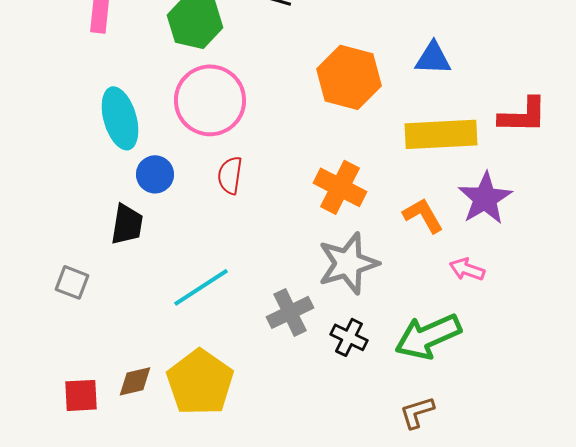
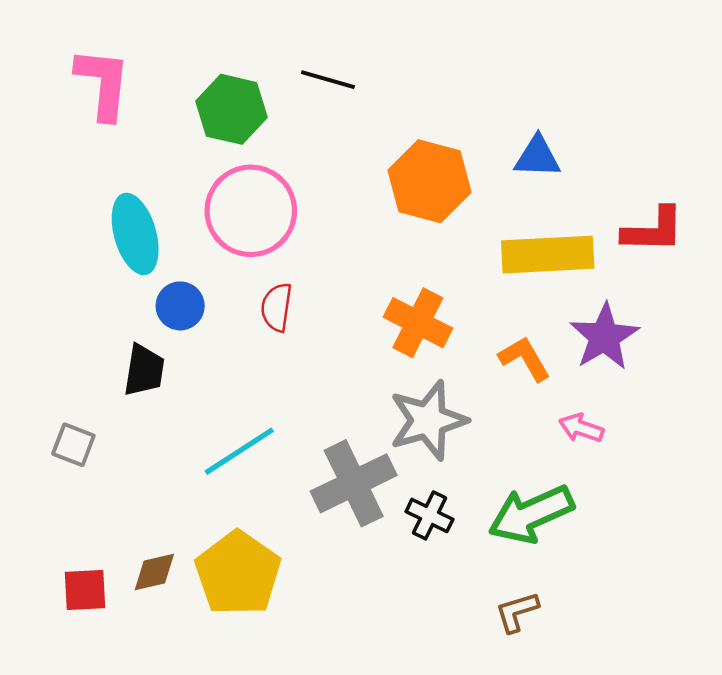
gray cross: (290, 312) -> (354, 483), size x1.4

